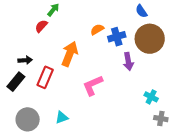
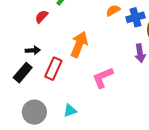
red semicircle: (41, 26) -> (42, 17), moved
orange semicircle: (97, 29) -> (113, 10), moved
blue cross: (117, 37) -> (135, 17), moved

